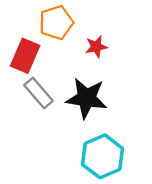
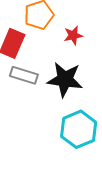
gray rectangle: (38, 93) -> (24, 75), turned -32

